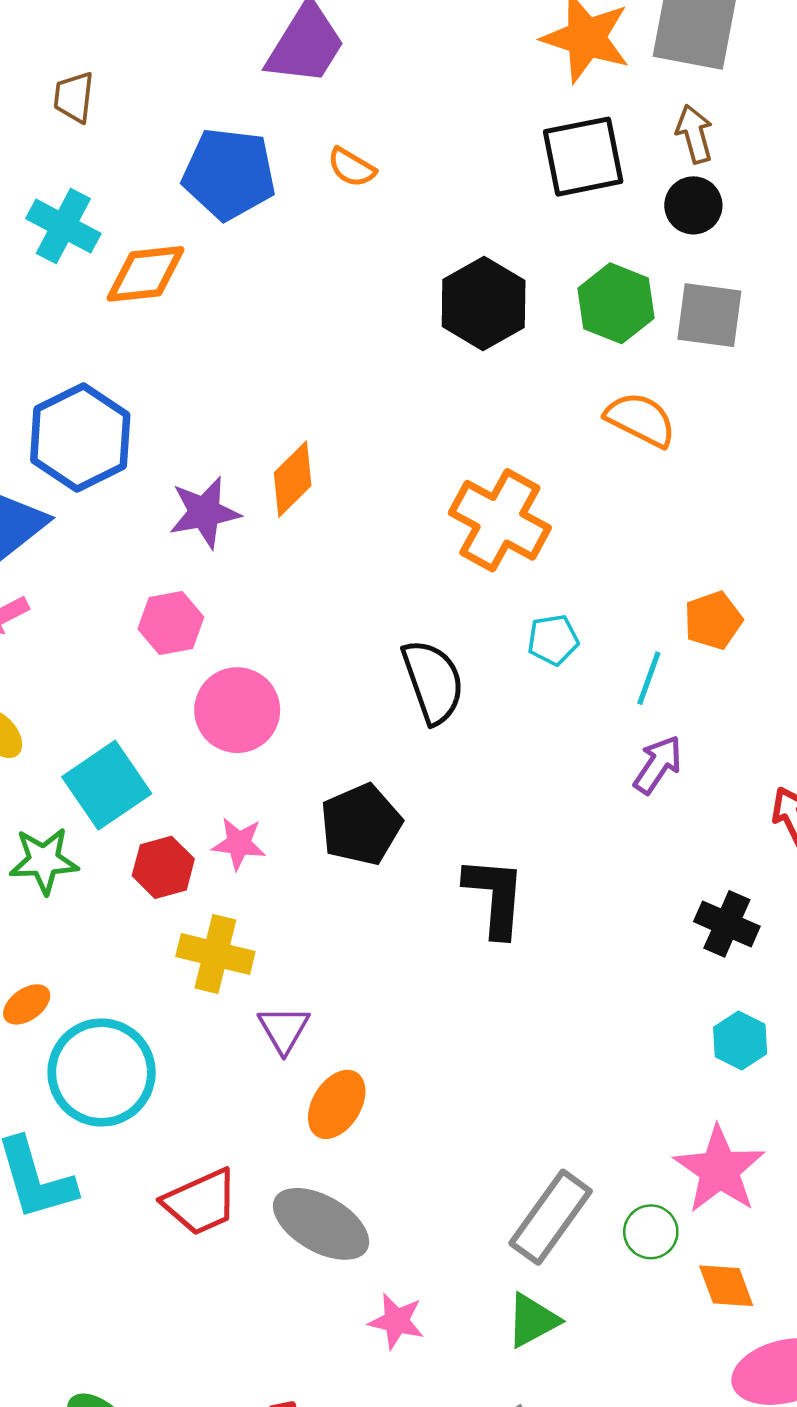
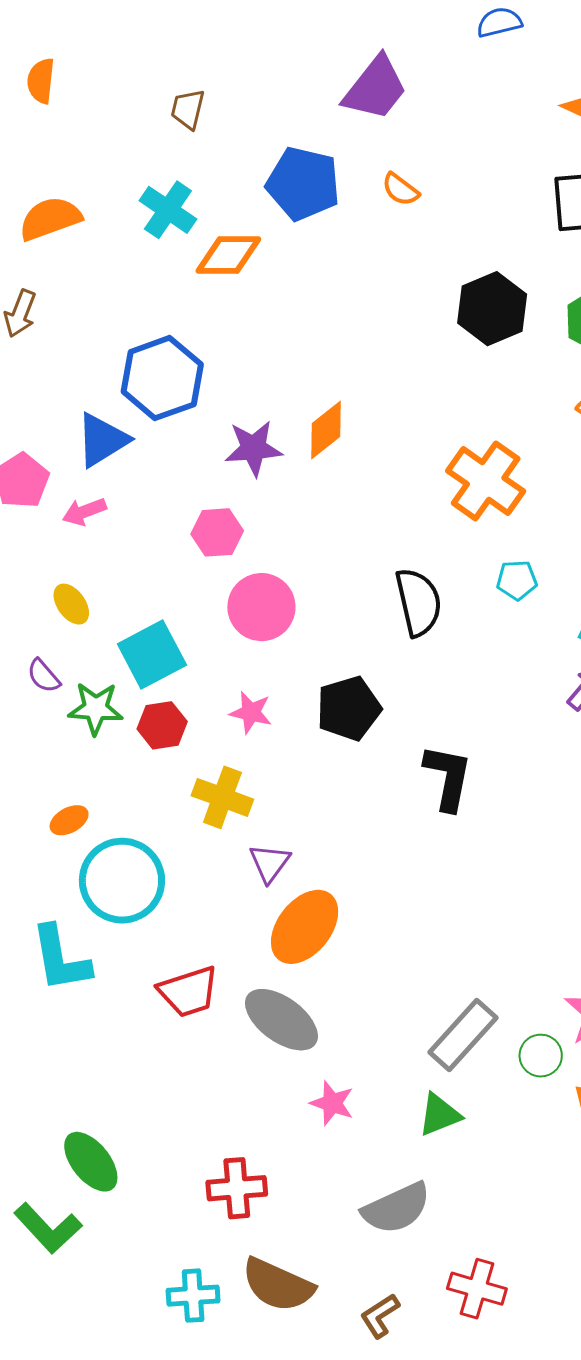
red hexagon: (163, 867) -> (162, 725), moved
orange ellipse: (337, 1104) -> (305, 927), size x1.4

